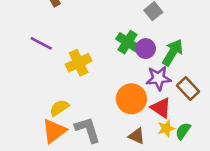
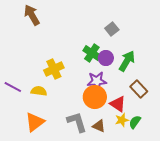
purple line: (41, 43) -> (13, 87), moved
purple star: (158, 78) -> (97, 81), moved
yellow semicircle: (59, 108) -> (39, 91), moved, turned 42
gray L-shape: (88, 130) -> (77, 122), moved

